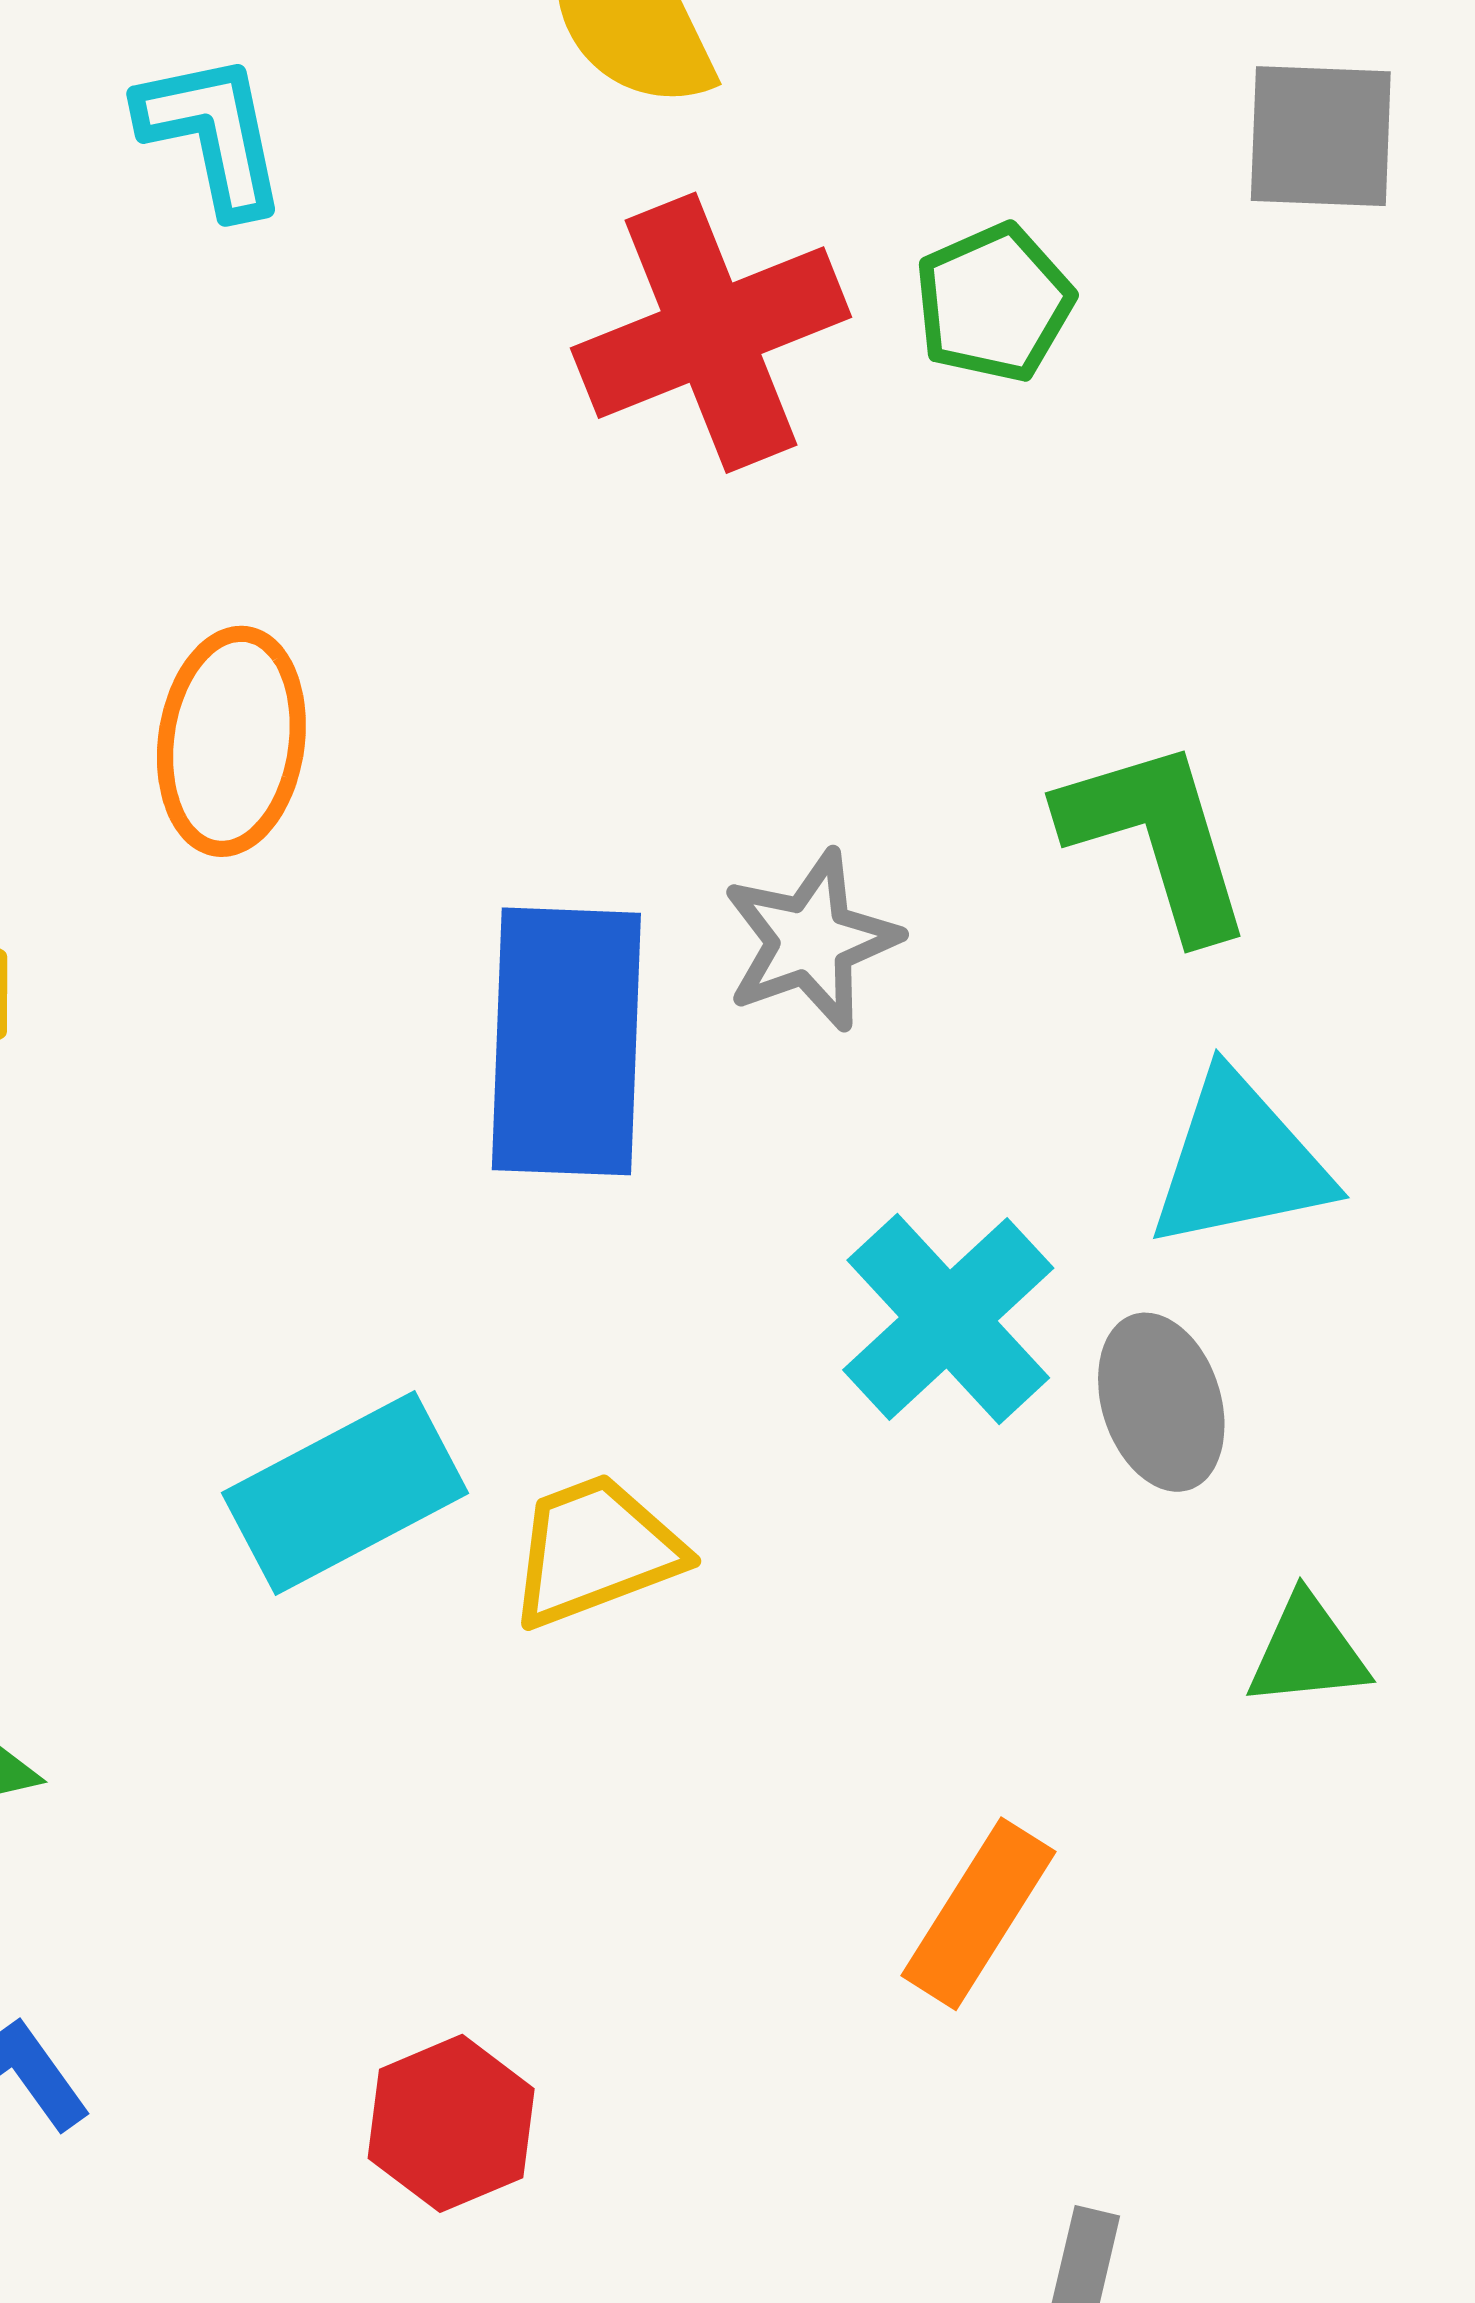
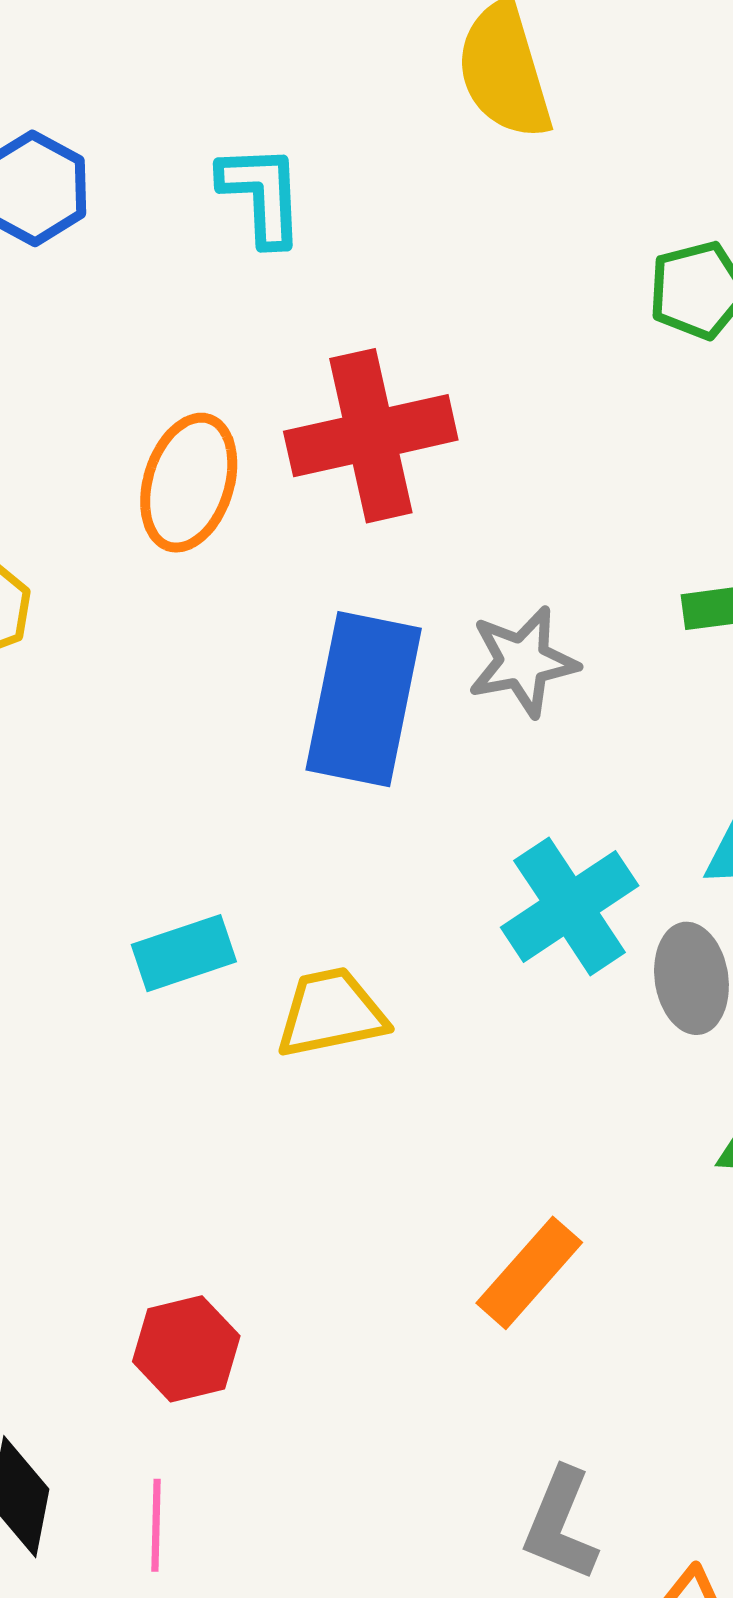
cyan L-shape: (213, 134) -> (262, 195), moved
red cross: (711, 333) -> (371, 436), moved
cyan rectangle: (345, 1493) -> (184, 953), size x0.7

